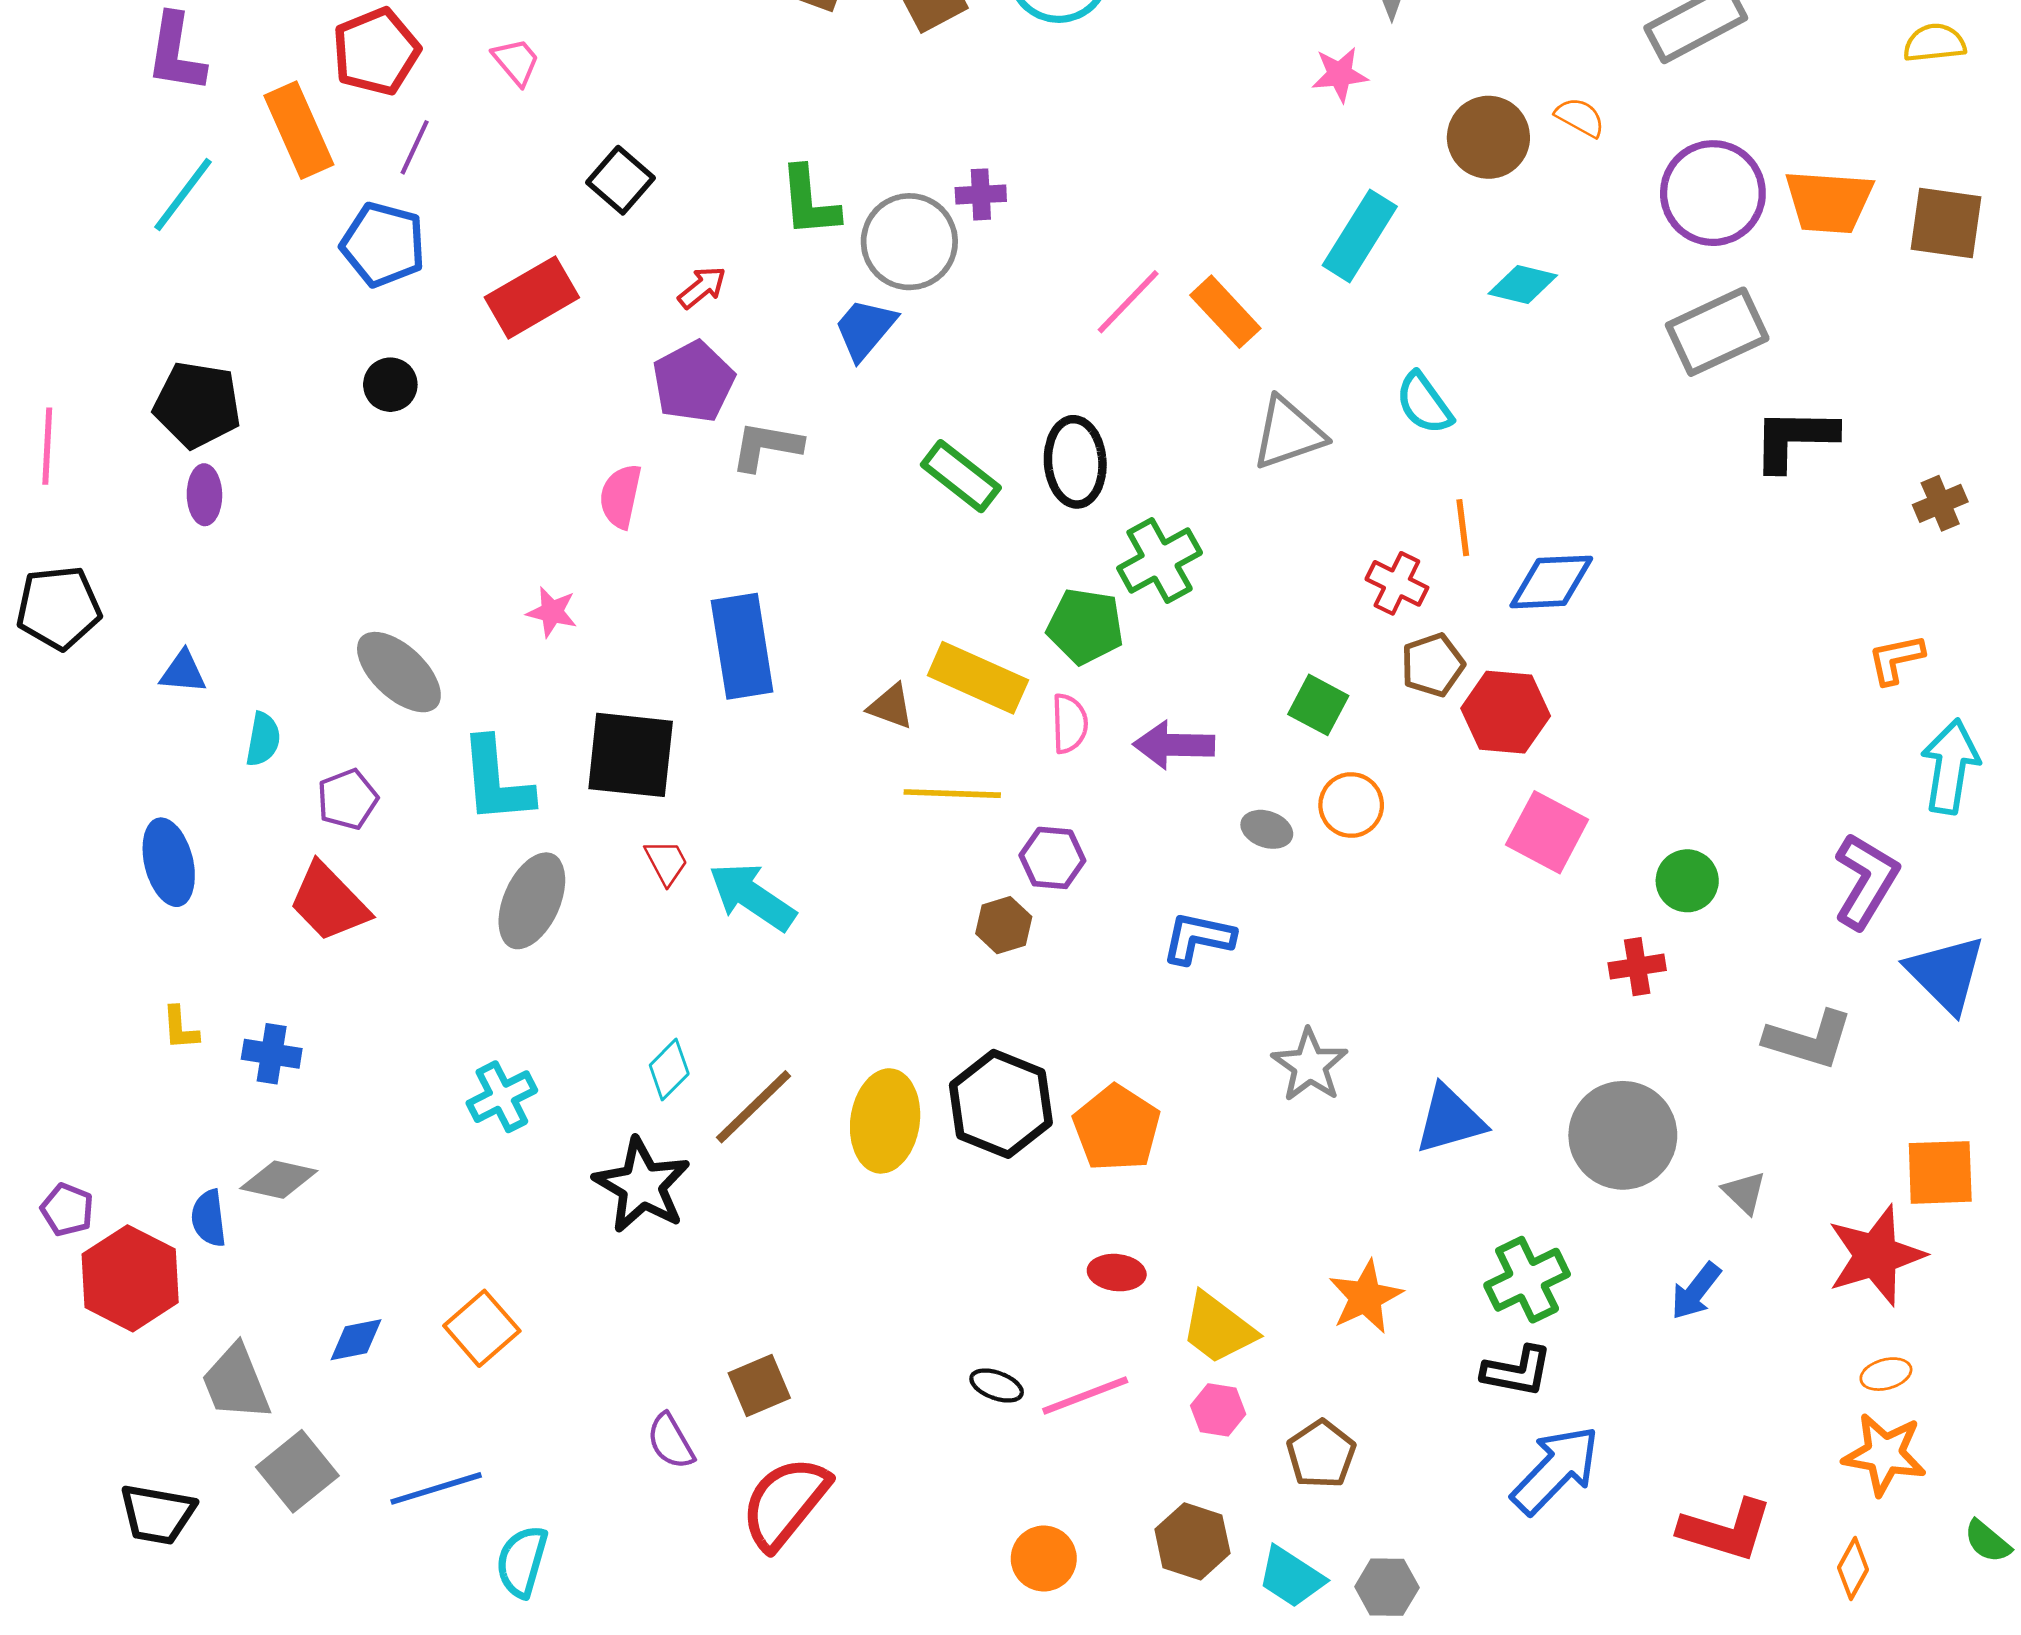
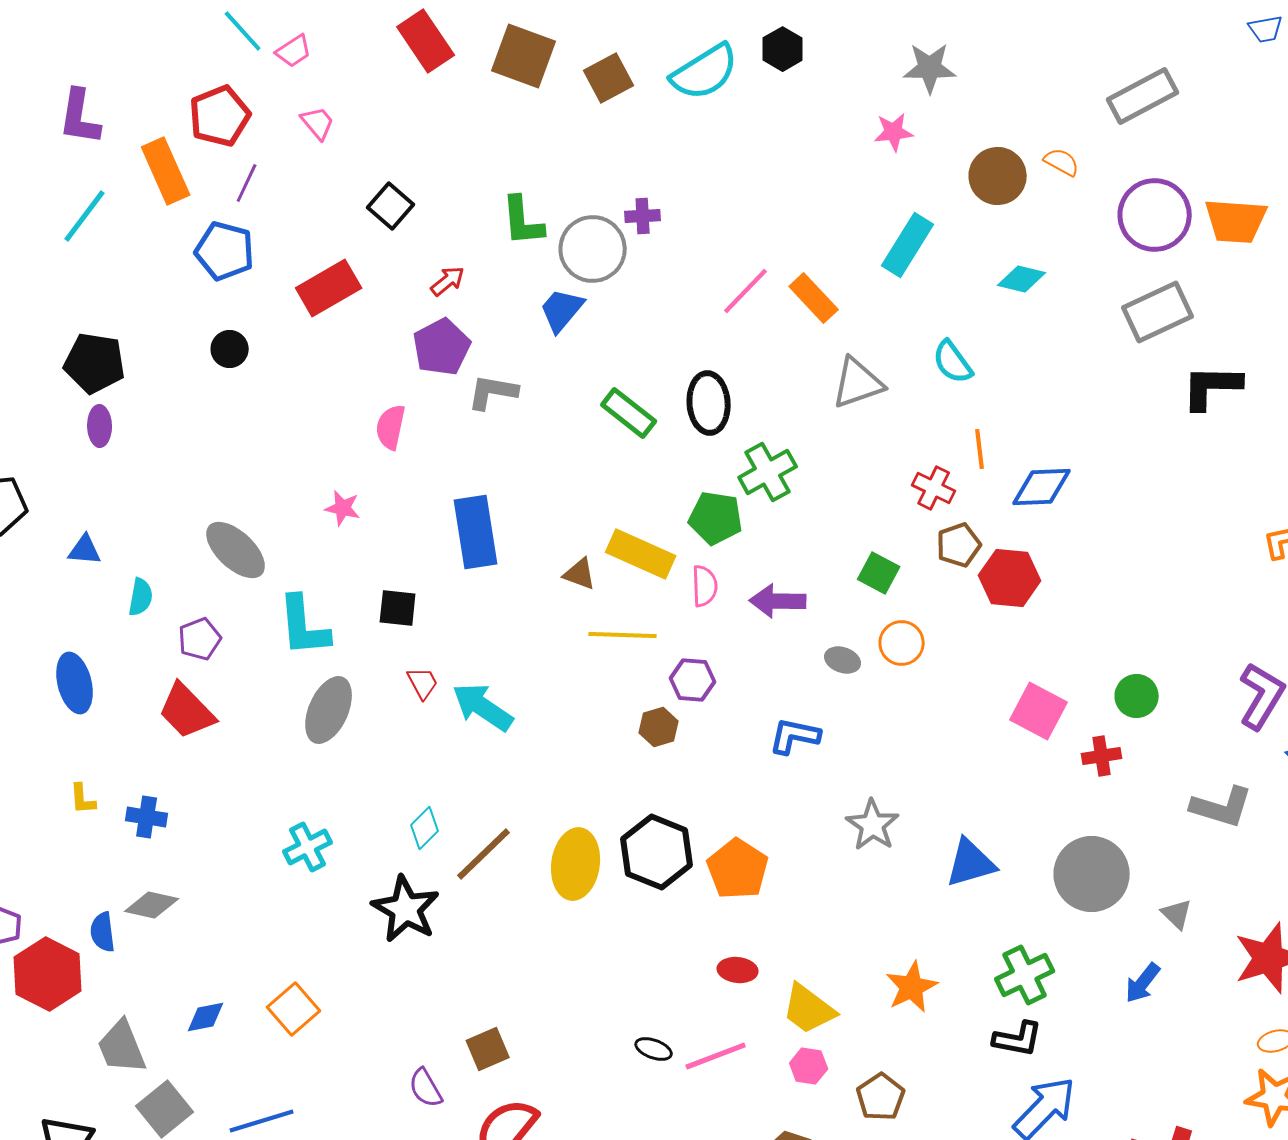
black square: (631, 755) -> (398, 608), size x0.6
pink square: (1547, 832) -> (1039, 711), moved

